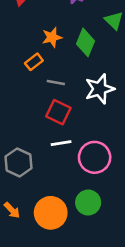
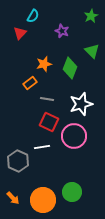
white line: (61, 143) -> (42, 147), moved
pink circle: (95, 157) -> (74, 136), moved

